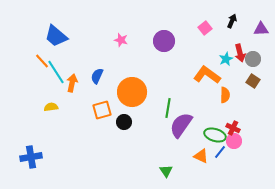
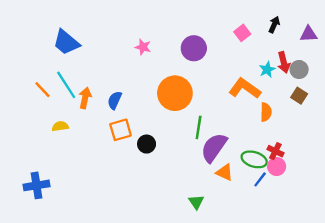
orange line: (42, 61) -> (42, 90), moved
blue semicircle: (97, 76) -> (115, 100), moved
orange circle: (132, 92) -> (175, 93), moved
orange triangle: (201, 156) -> (225, 172), moved

